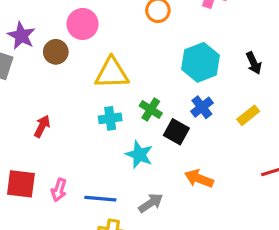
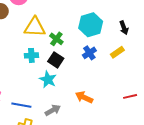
green cross: (151, 110) -> (56, 39), moved
yellow rectangle: (248, 115) -> (117, 52), moved
black square: (176, 132) -> (56, 60), moved

